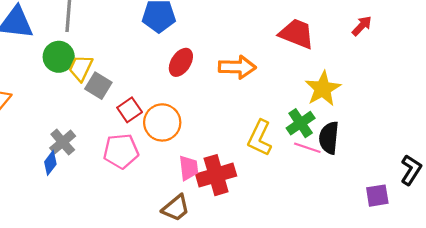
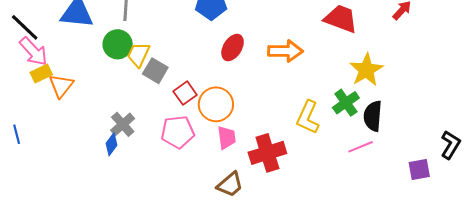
pink line: (307, 148) -> (360, 147), moved, turned -40
pink trapezoid: (189, 168) -> (227, 137), moved

